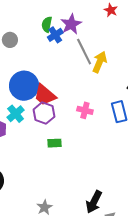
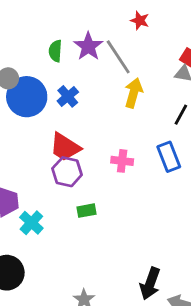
blue cross: (55, 35) -> (68, 96), moved
gray line: (84, 52) -> (118, 57), moved
blue circle: (24, 86) -> (27, 97), moved
cyan cross: (16, 114) -> (31, 223), moved

